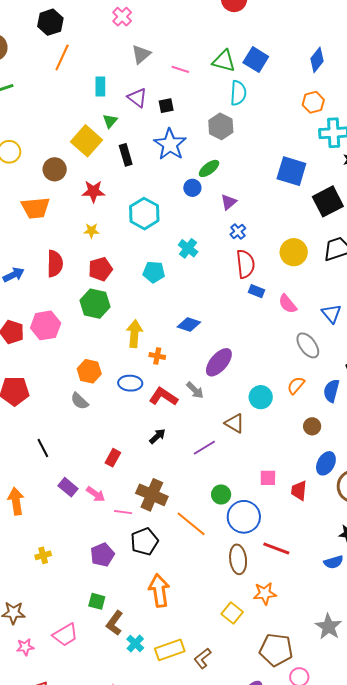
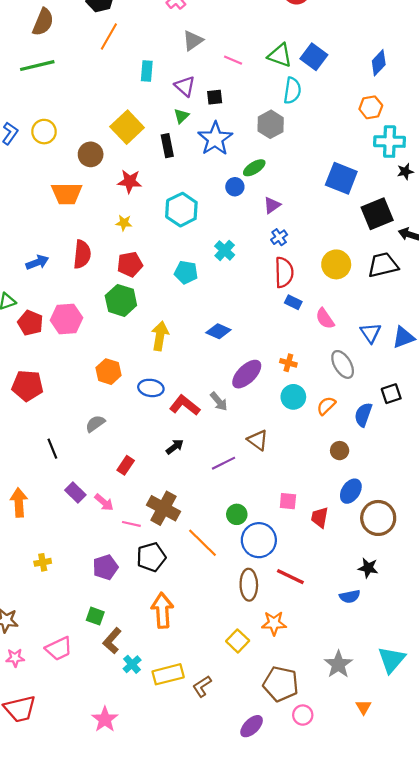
green triangle: (110, 121) -> (181, 116), moved
orange cross: (157, 356) -> (288, 363), moved
cyan circle: (261, 397) -> (293, 397), moved
gray semicircle: (79, 401) -> (95, 424), moved, turned 96

